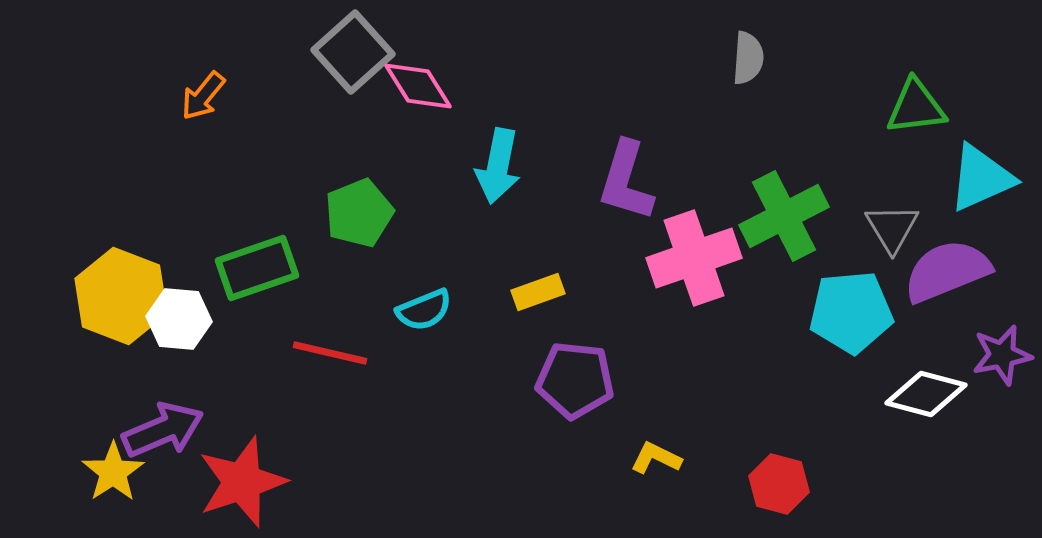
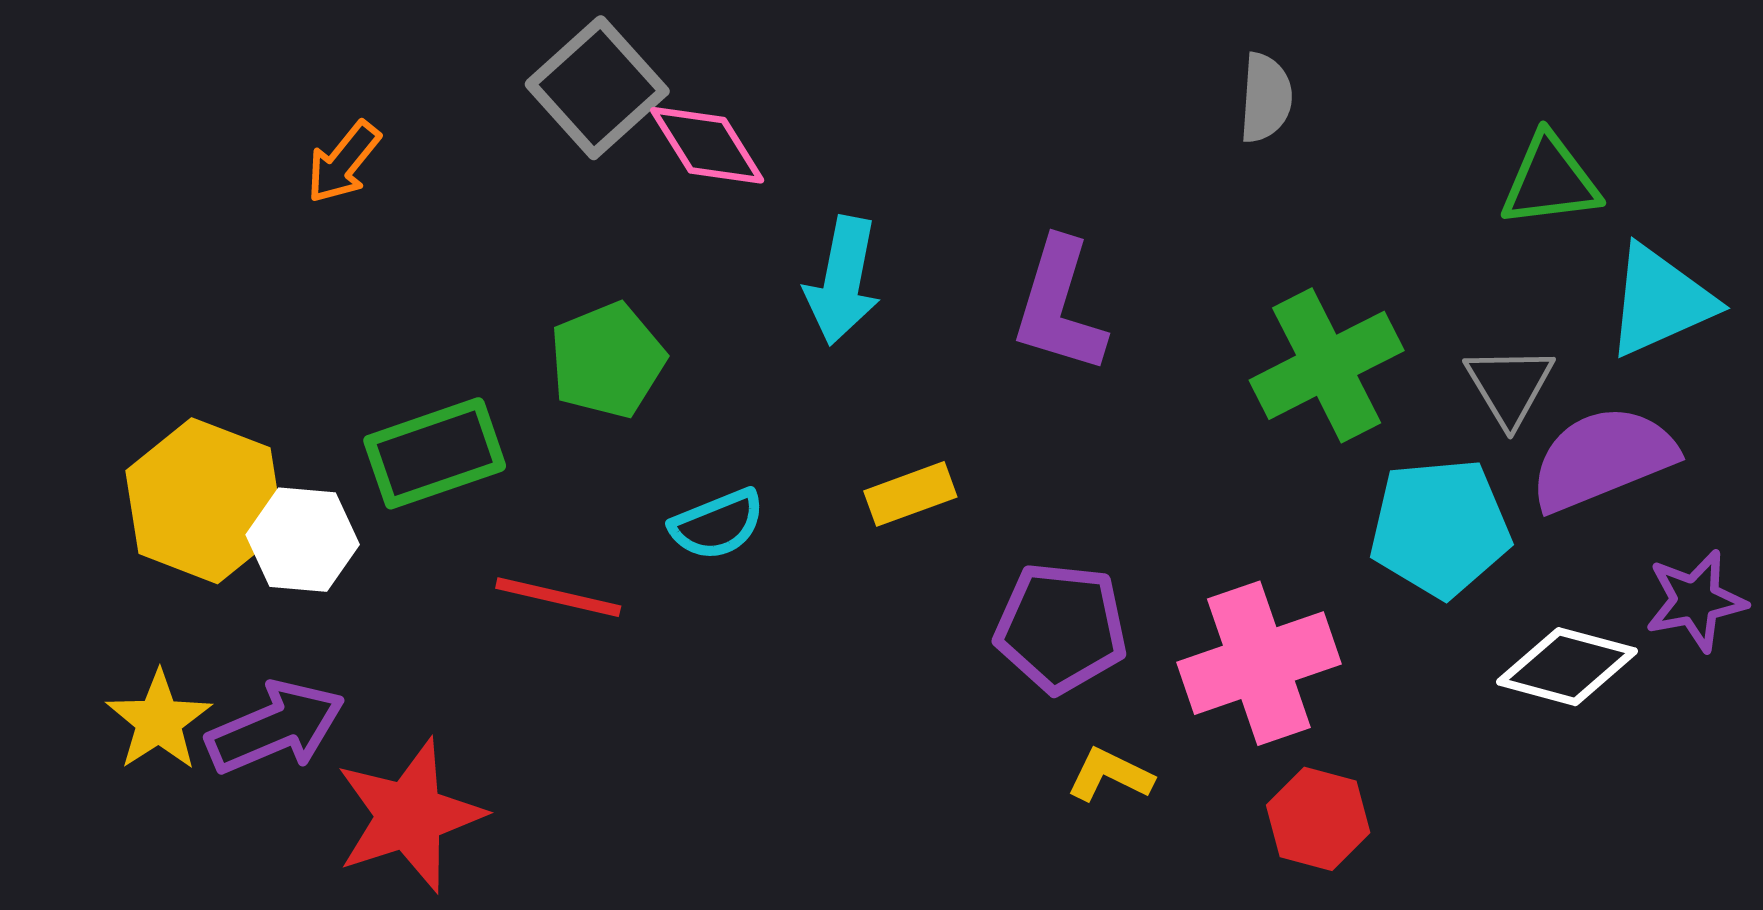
pink cross: (694, 258) -> (1259, 663), moved
purple pentagon: (575, 380) -> (1061, 628), moved
yellow star: (113, 472) -> (159, 721), moved

